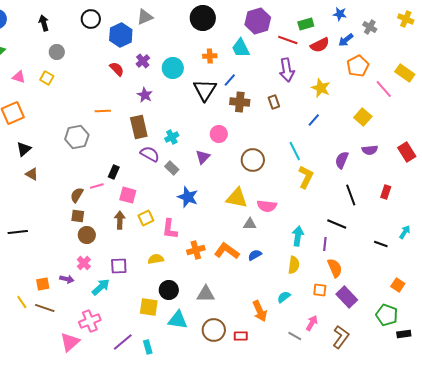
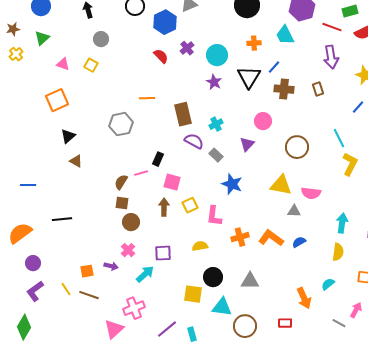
purple star: (145, 95) -> (214, 82), moved
brown circle: (214, 330) -> (245, 326), moved

